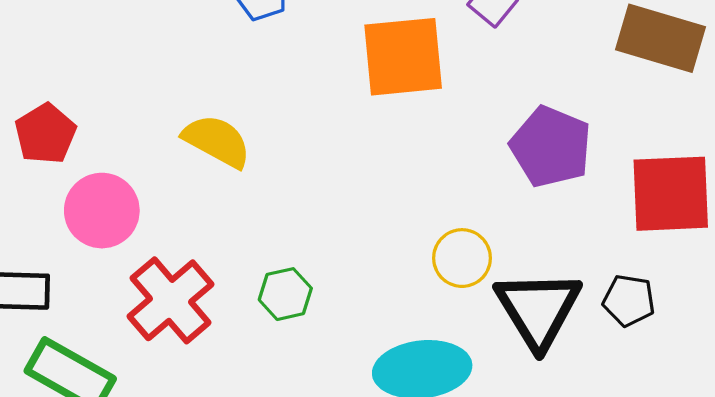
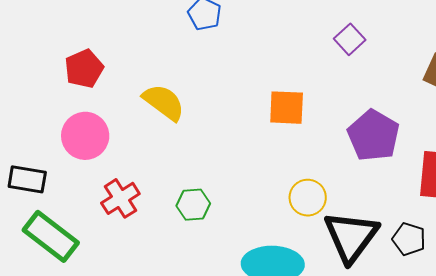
orange square: (403, 57) -> (287, 108), moved, size x0.7
red pentagon: (45, 134) -> (84, 69), moved
red cross: (171, 300) -> (120, 198), size x0.7

